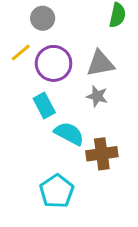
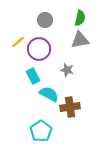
gray circle: (43, 18) -> (45, 20), moved
gray triangle: (100, 63) -> (80, 40), moved

